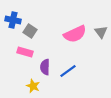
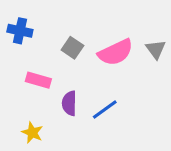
gray square: (30, 31) -> (72, 48), moved
yellow star: (33, 86) -> (32, 133), moved

